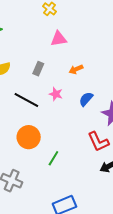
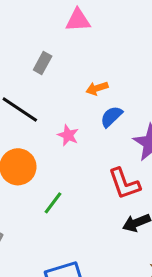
orange arrow: (76, 69) -> (97, 88), moved
pink star: (56, 94) -> (68, 135), moved

